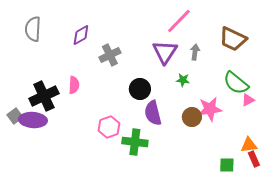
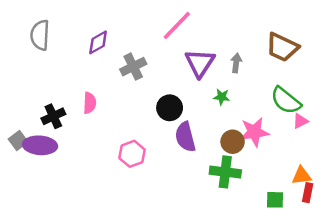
pink line: (179, 21) -> (177, 25), moved
black cross: (44, 96) -> (53, 116), size x0.7
green cross: (135, 142) -> (225, 172), moved
red rectangle: (254, 159) -> (308, 193), turned 35

